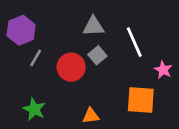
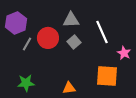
red circle: (71, 67) -> (48, 38), moved
green star: (34, 109) -> (26, 83), turned -30

